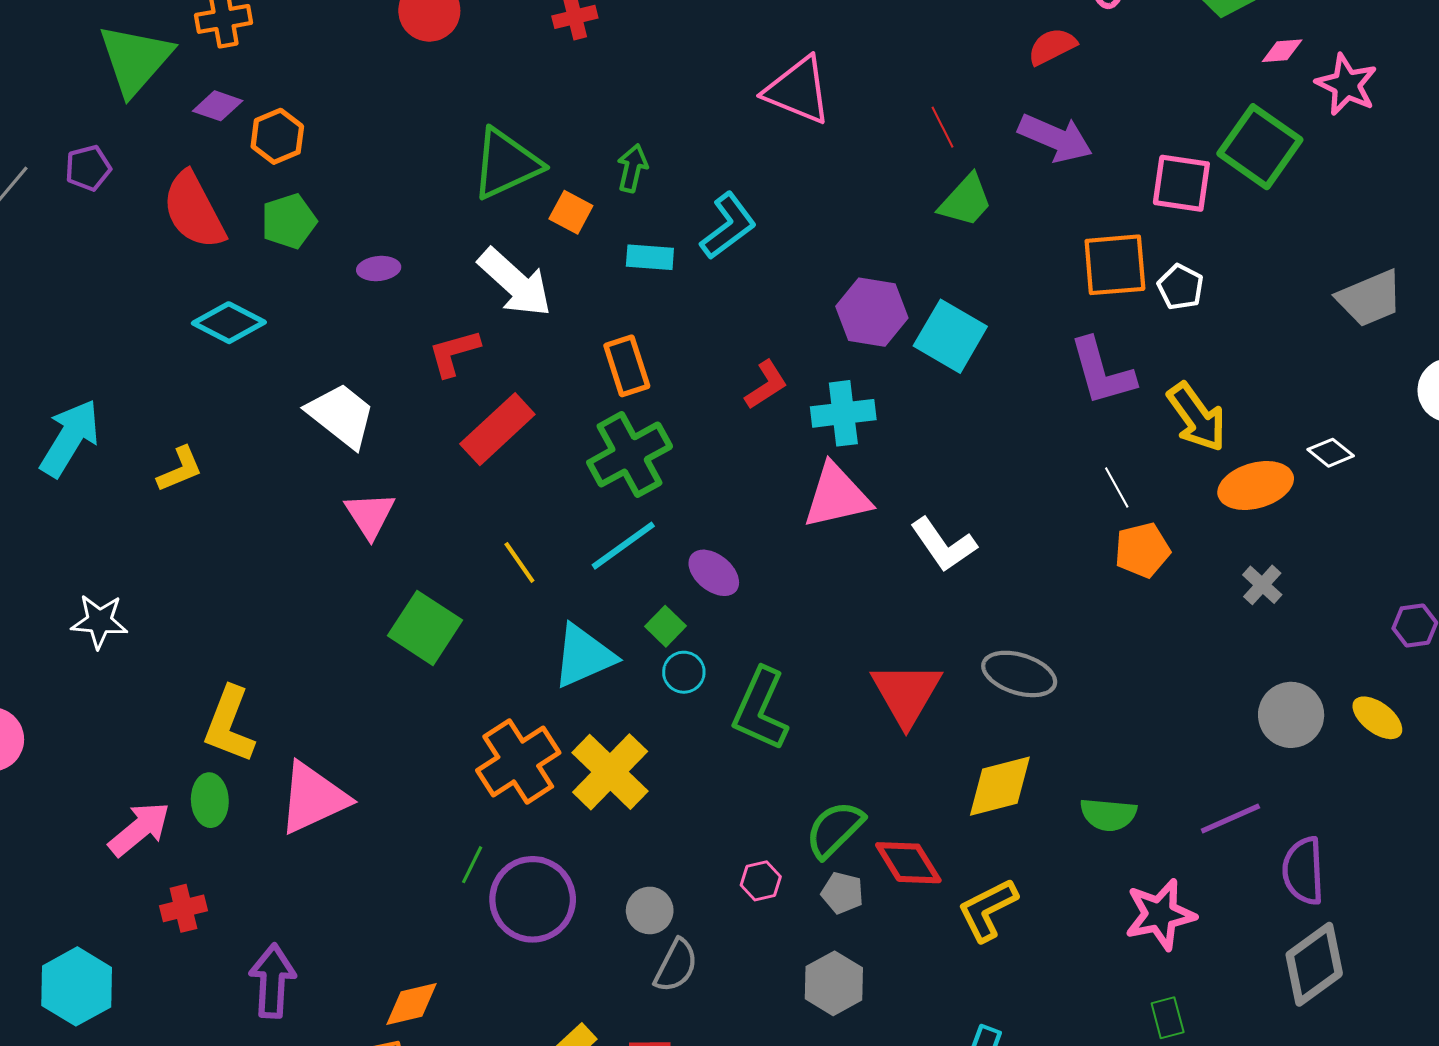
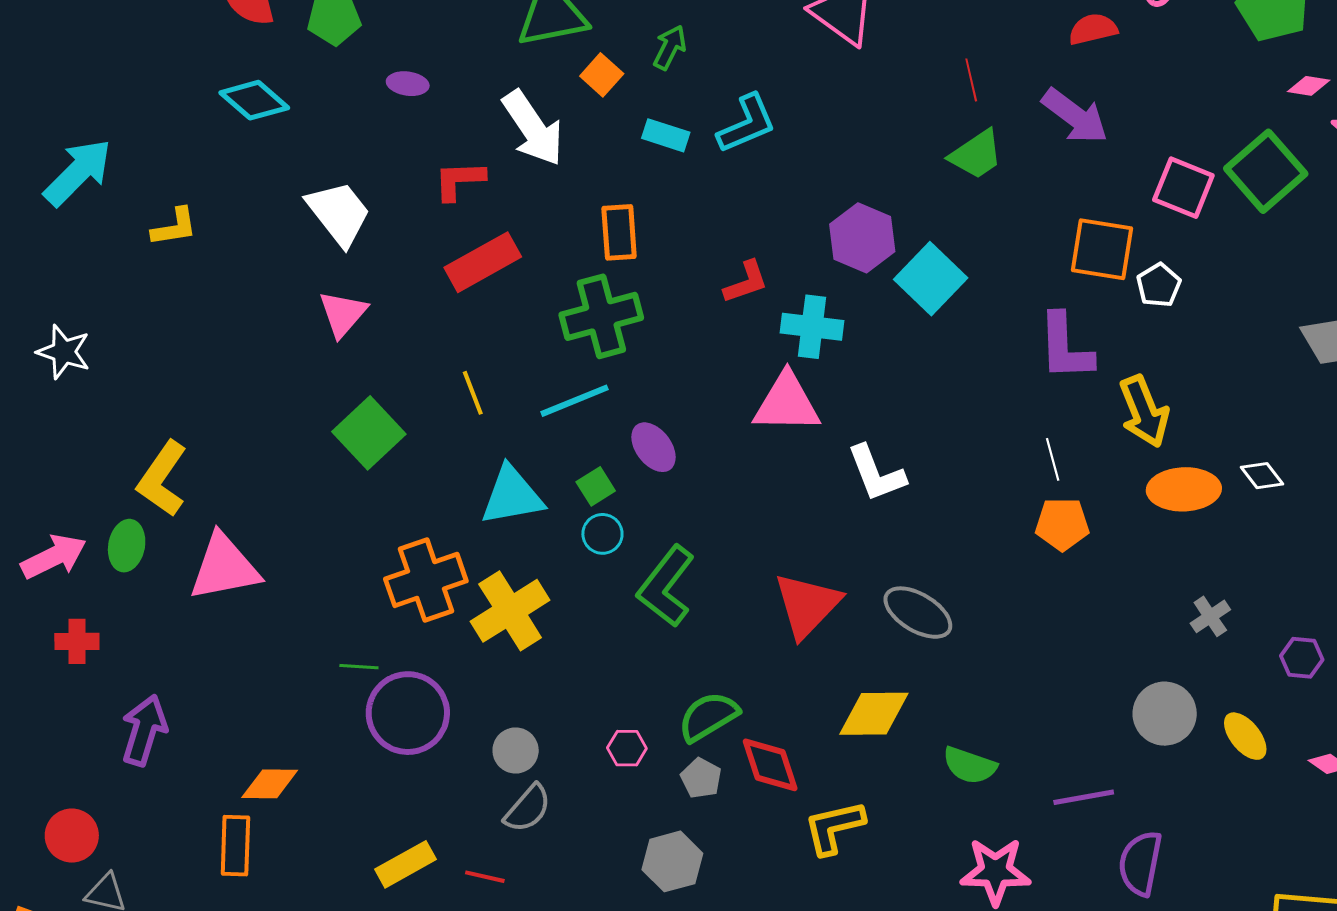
gray cross: (1262, 585) -> (1210, 616), moved
green line: (472, 865) -> (359, 667), turned 54

